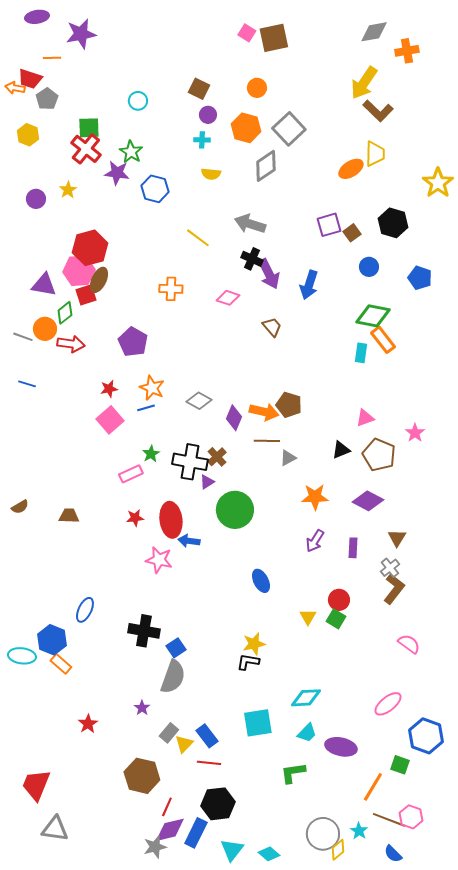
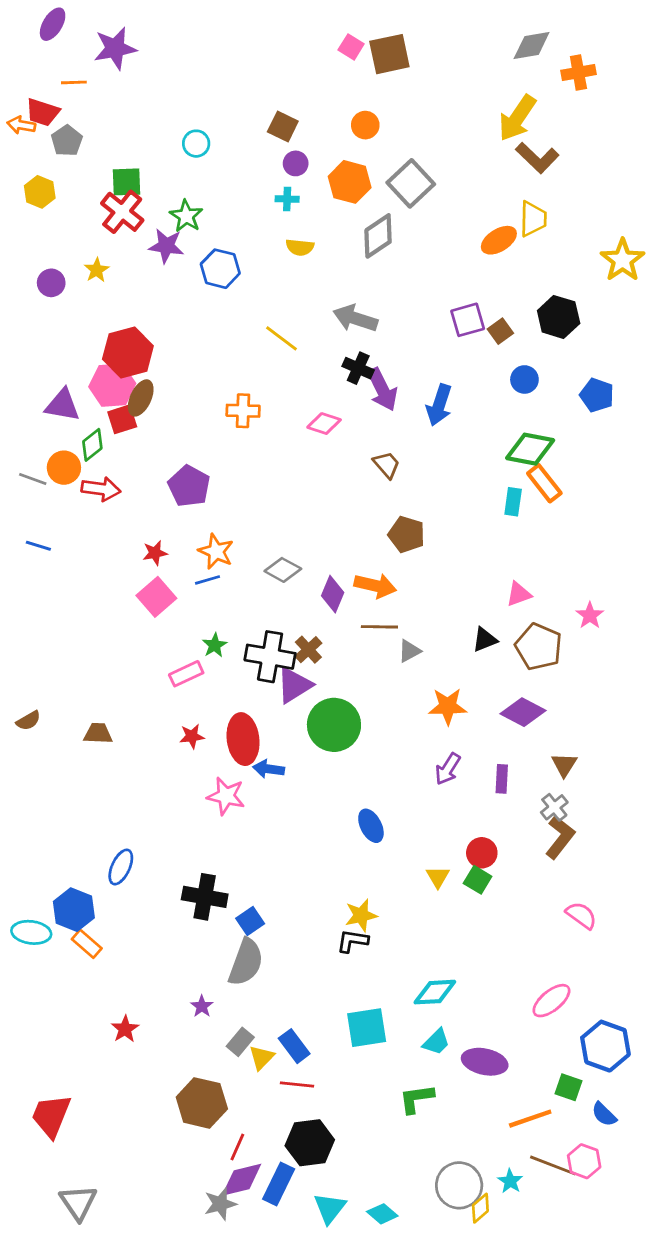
purple ellipse: (37, 17) -> (53, 24), turned -50
brown pentagon: (289, 405) -> (406, 534), moved
purple triangle: (207, 482) -> (294, 685), size x1.8
orange line: (373, 787) -> (530, 1119), turned 40
gray triangle: (55, 829) -> (78, 1202), moved, turned 48
blue semicircle: (393, 854) -> (604, 1114), moved

